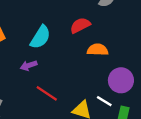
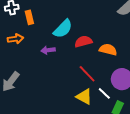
red semicircle: (80, 25) -> (83, 42), moved
red line: (47, 93) -> (87, 74), moved

